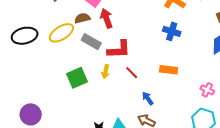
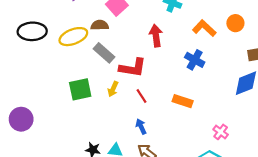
red arrow: (106, 18) -> (156, 36), moved
blue arrow: (148, 98) -> (141, 126), moved

